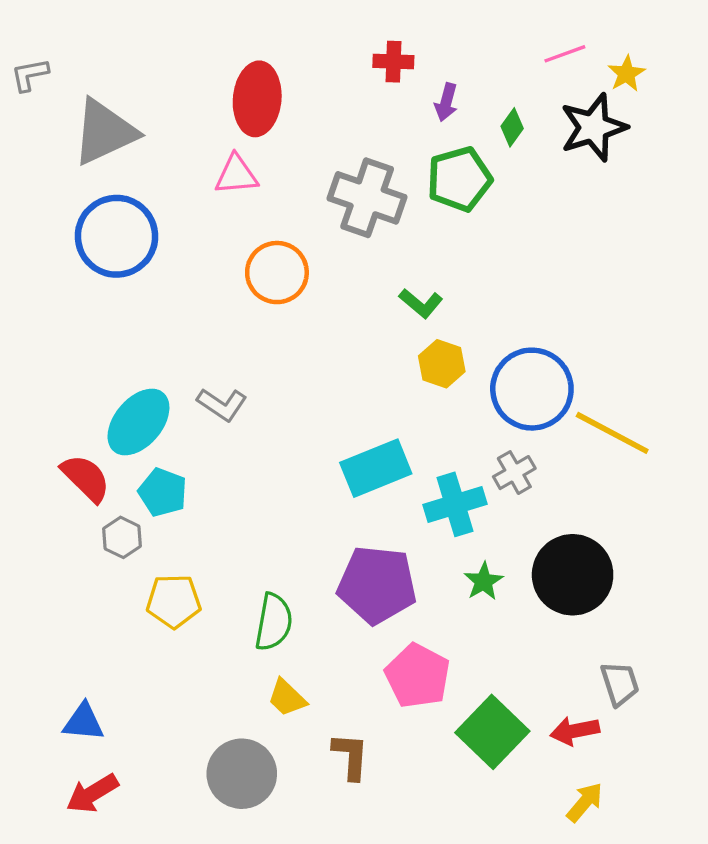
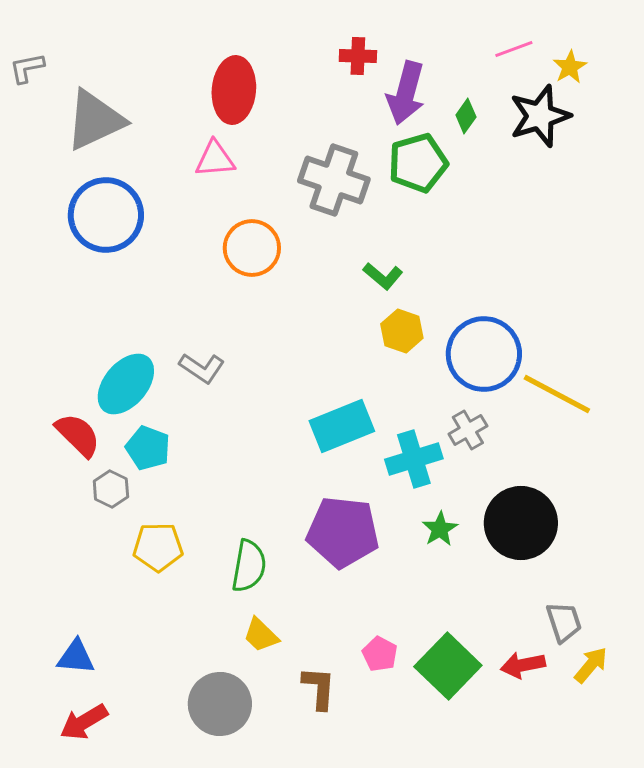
purple arrow: (446, 102) -> (406, 93), size x1.8
pink pentagon: (418, 676) -> (380, 654), moved, size x0.6
yellow arrow: (585, 802) -> (591, 665), moved

